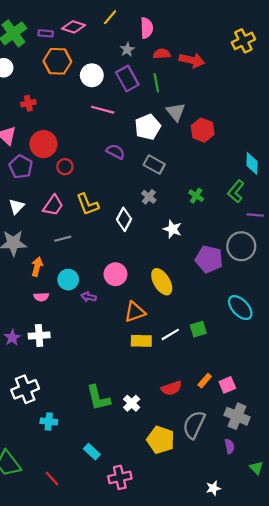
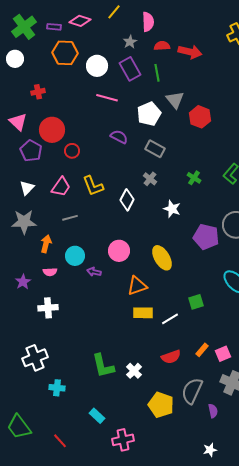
white line: (170, 334) -> (170, 319), moved
purple star: (12, 338) -> (23, 282), moved
purple semicircle: (229, 446) -> (213, 411), moved

